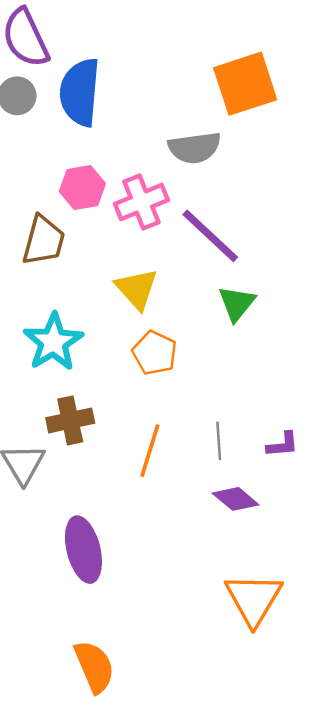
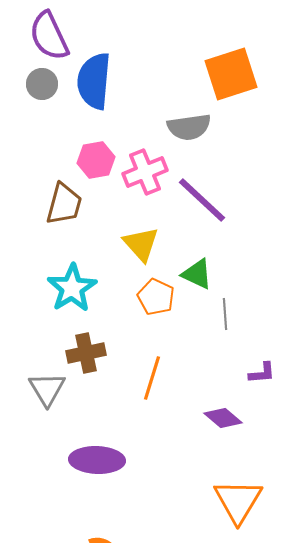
green triangle: (237, 303) -> (197, 274), moved, turned -44
gray line: (219, 441) -> (225, 314), moved
purple ellipse: (83, 550) -> (97, 460), turned -74

